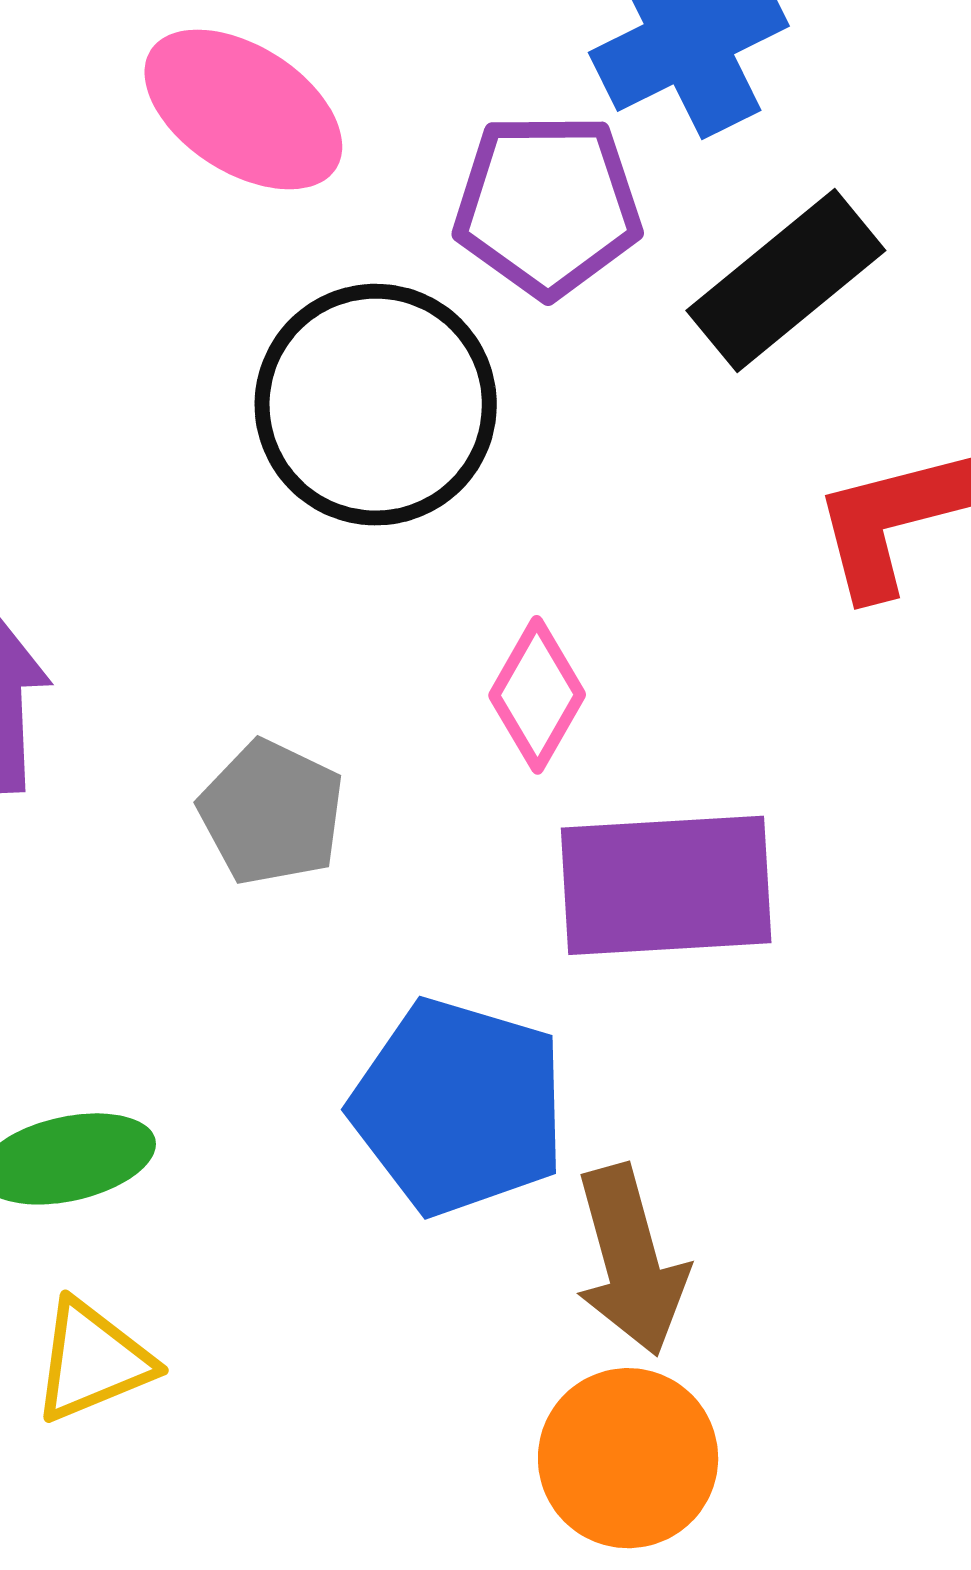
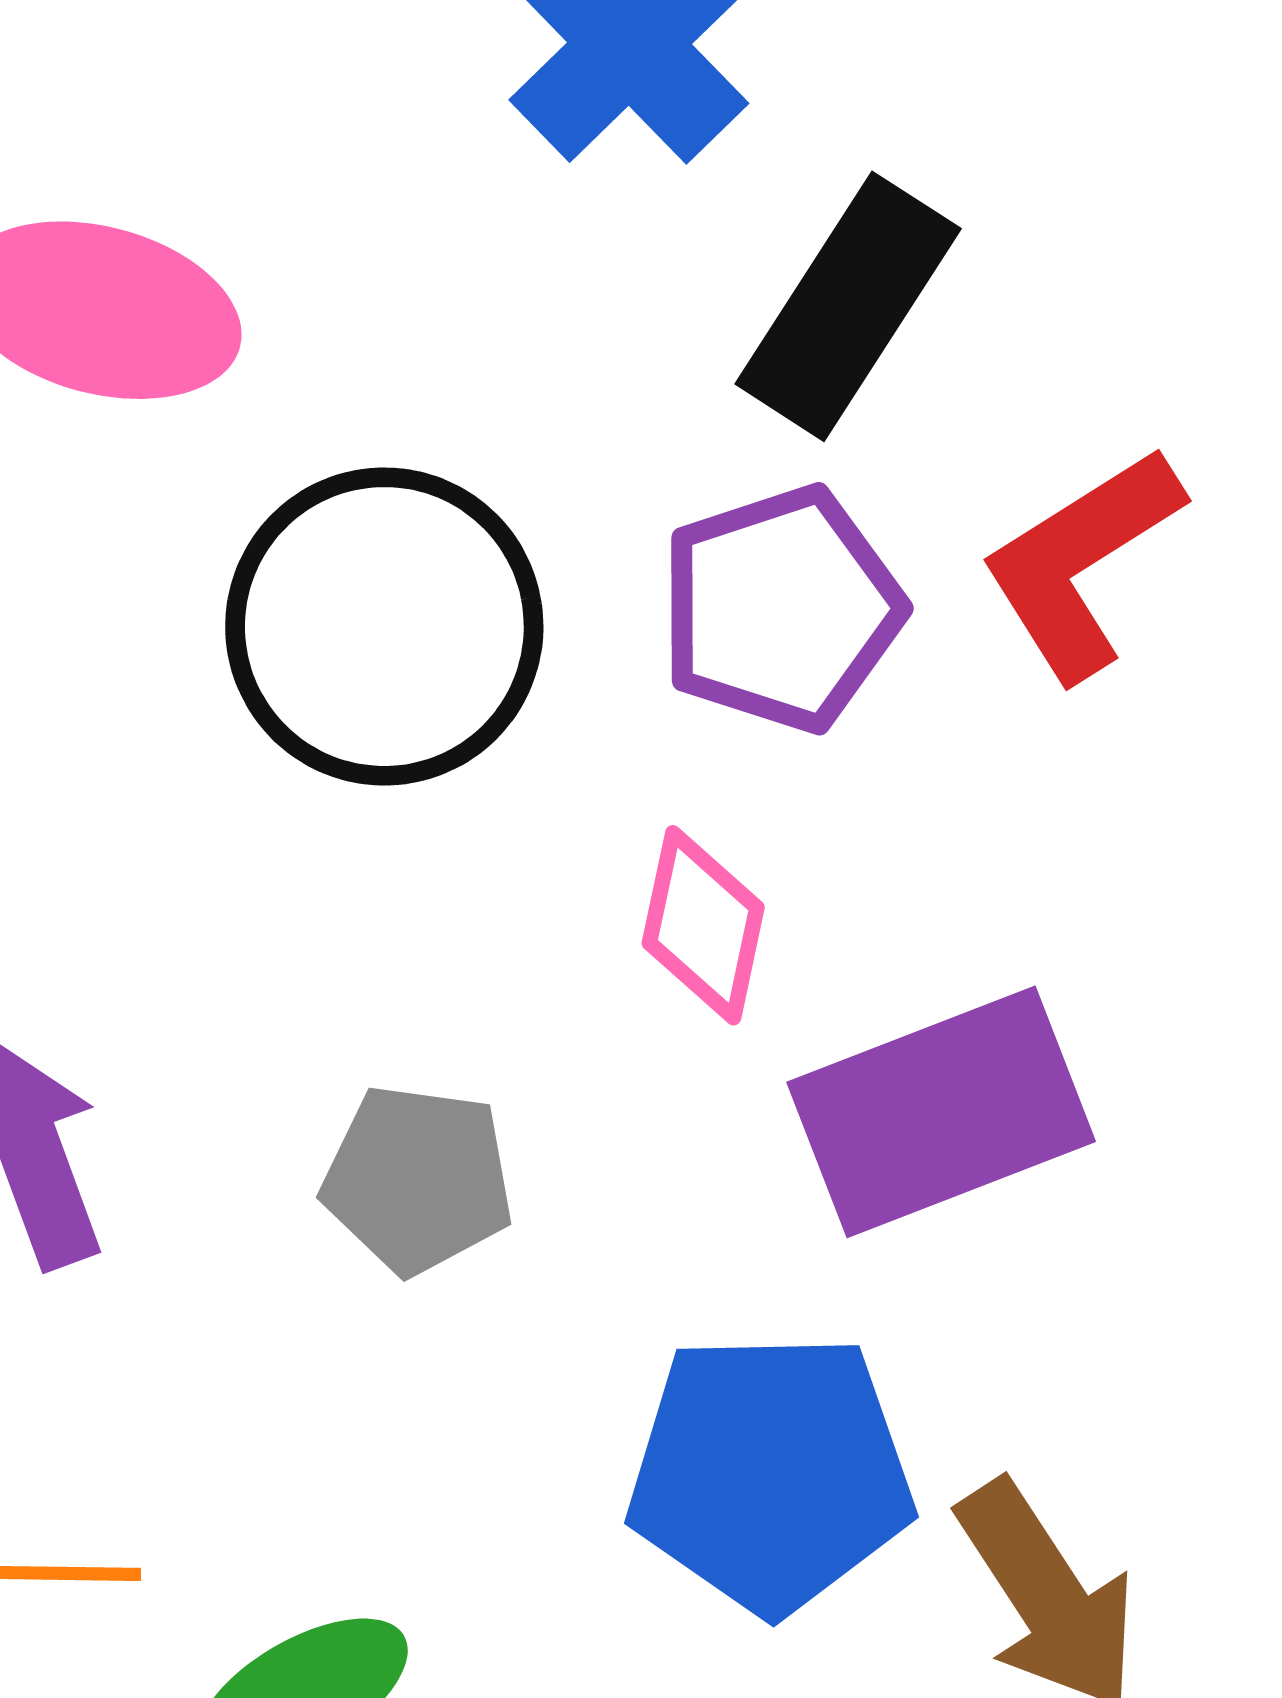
purple pentagon: (547, 205) -> (781, 609), moved

